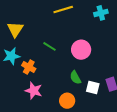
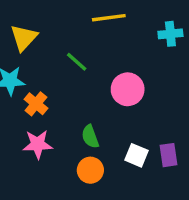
green line: (49, 46) -> (77, 62), moved
green semicircle: (75, 78) -> (90, 136), moved
pink star: (34, 91) -> (38, 144), turned -30

